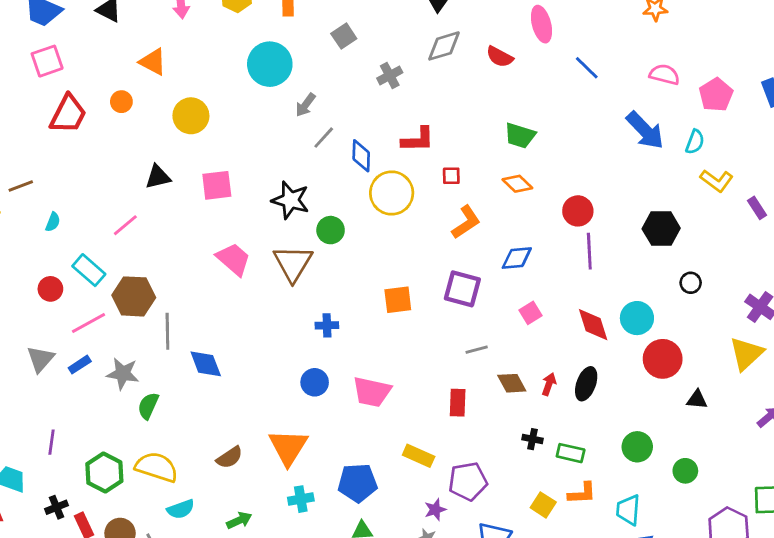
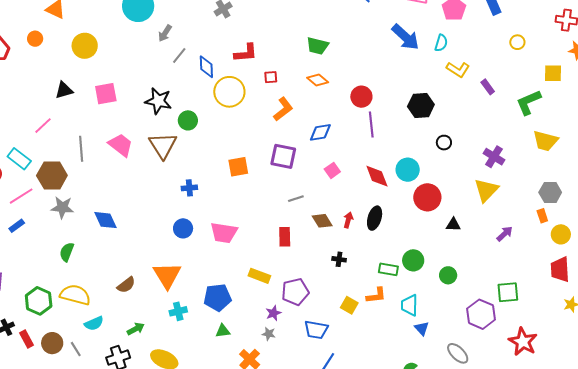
gray line: (167, 331) -> (81, 149), moved
gray star: (123, 374) -> (62, 207), moved
green rectangle: (571, 453) -> (388, 269), moved

